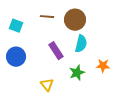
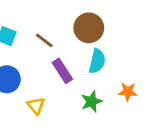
brown line: (47, 17) -> (44, 40), moved, turned 32
yellow triangle: (47, 85) -> (36, 106), moved

